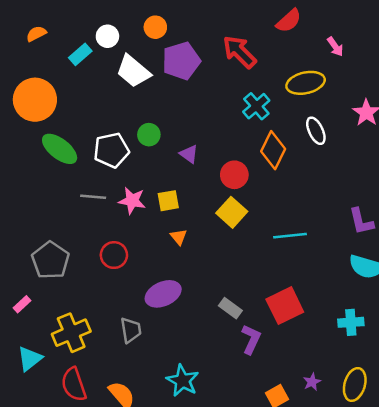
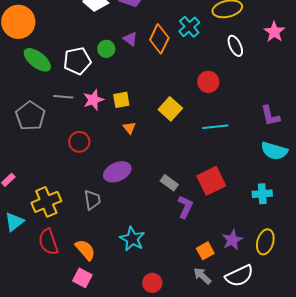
orange diamond: (273, 150) -> (159, 39), moved
purple triangle: (189, 154) -> (130, 39), moved
red circle: (234, 175) -> (208, 82), moved
pink star: (132, 201) -> (93, 100), turned -30
gray pentagon: (50, 260) -> (30, 116), moved
purple star: (312, 382) -> (232, 240), size x1.5

